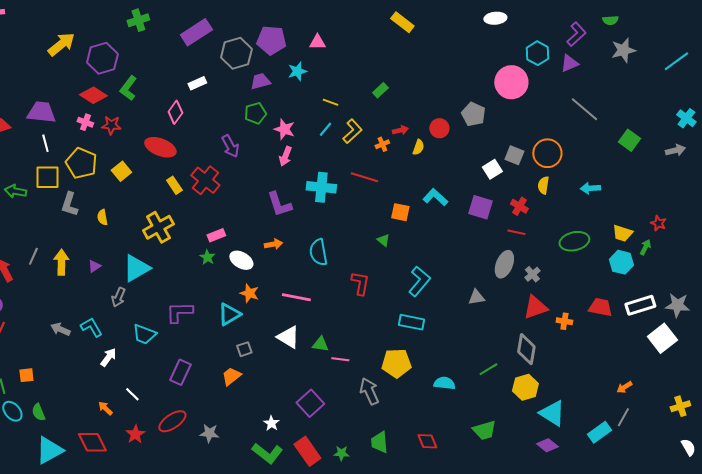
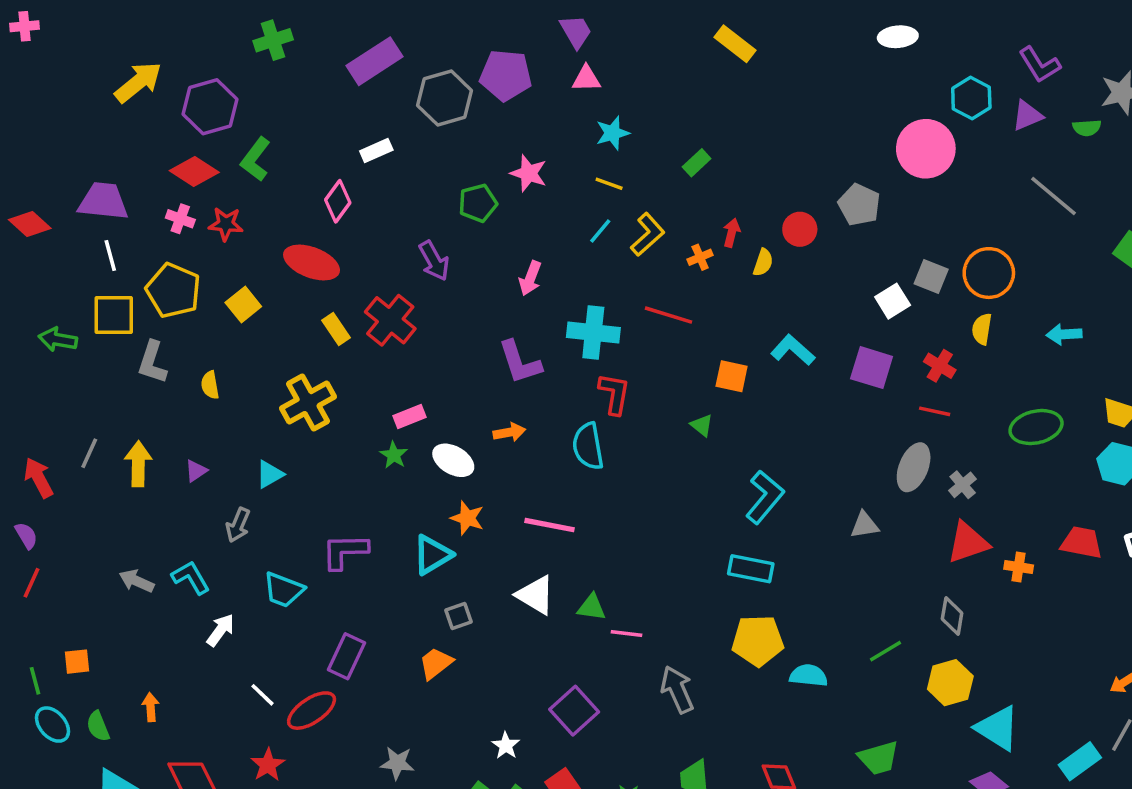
green semicircle: (610, 20) -> (1087, 128), moved
purple L-shape: (576, 34) -> (1040, 65), turned 100
cyan star: (297, 71) -> (613, 133), moved
purple trapezoid: (260, 81) -> (576, 31), moved, turned 75
pink star: (284, 129) -> (529, 173), moved
red arrow: (400, 130) -> (732, 233), turned -63
cyan triangle: (136, 268) -> (270, 474), size x0.6
red L-shape: (360, 283) -> (614, 394), moved
gray diamond: (526, 349) -> (952, 616), size x0.7
yellow pentagon: (396, 363) -> (758, 641), moved
orange arrow: (105, 408) -> (151, 707), moved, turned 42
red ellipse: (172, 421) -> (312, 711), moved

